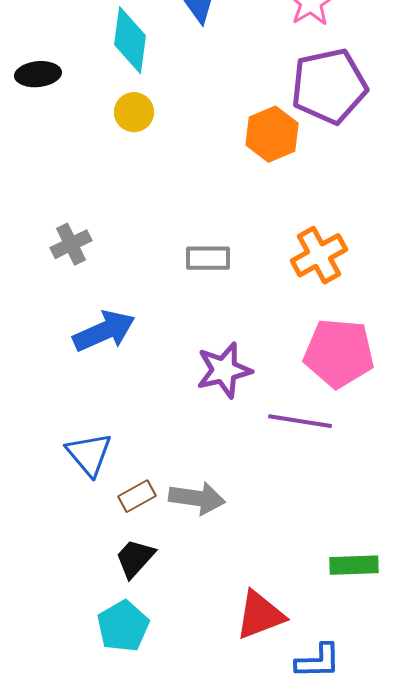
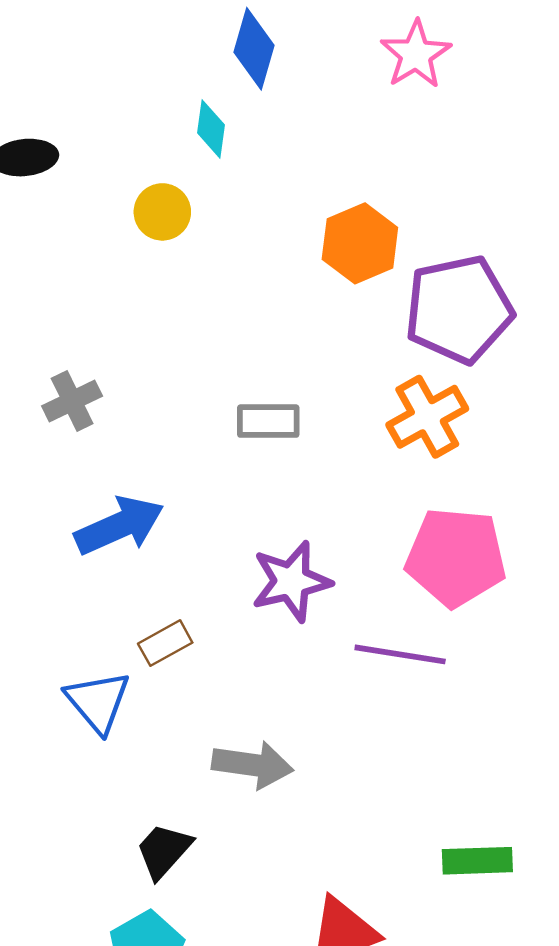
cyan diamond: (130, 40) -> (211, 129), moved, size x0.6
purple pentagon: (329, 86) -> (459, 309), moved
brown rectangle: (137, 496) -> (165, 643), moved

